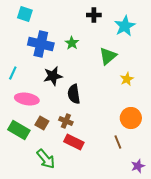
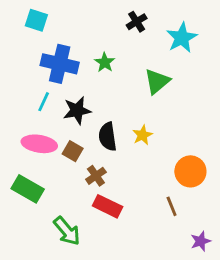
black cross: (94, 15) -> (137, 22), turned -32
cyan line: (13, 73) -> (44, 102), moved
yellow star: (127, 79) -> (142, 135), moved
brown cross: (66, 121) -> (96, 176), turned 32
brown square: (42, 123) -> (73, 151), moved

